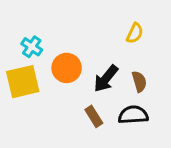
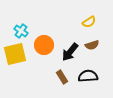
yellow semicircle: (135, 33) -> (89, 22), turned 32
brown semicircle: (139, 82) -> (92, 45), moved, turned 88

